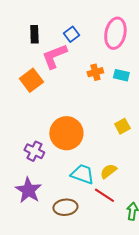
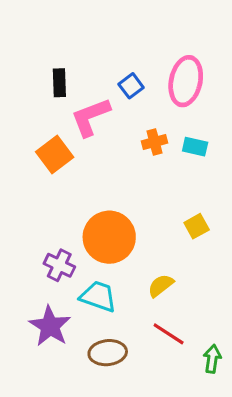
blue square: (71, 34) -> (131, 86), moved
yellow semicircle: (108, 171) -> (161, 286), moved
cyan trapezoid: (82, 174) -> (98, 296), moved

